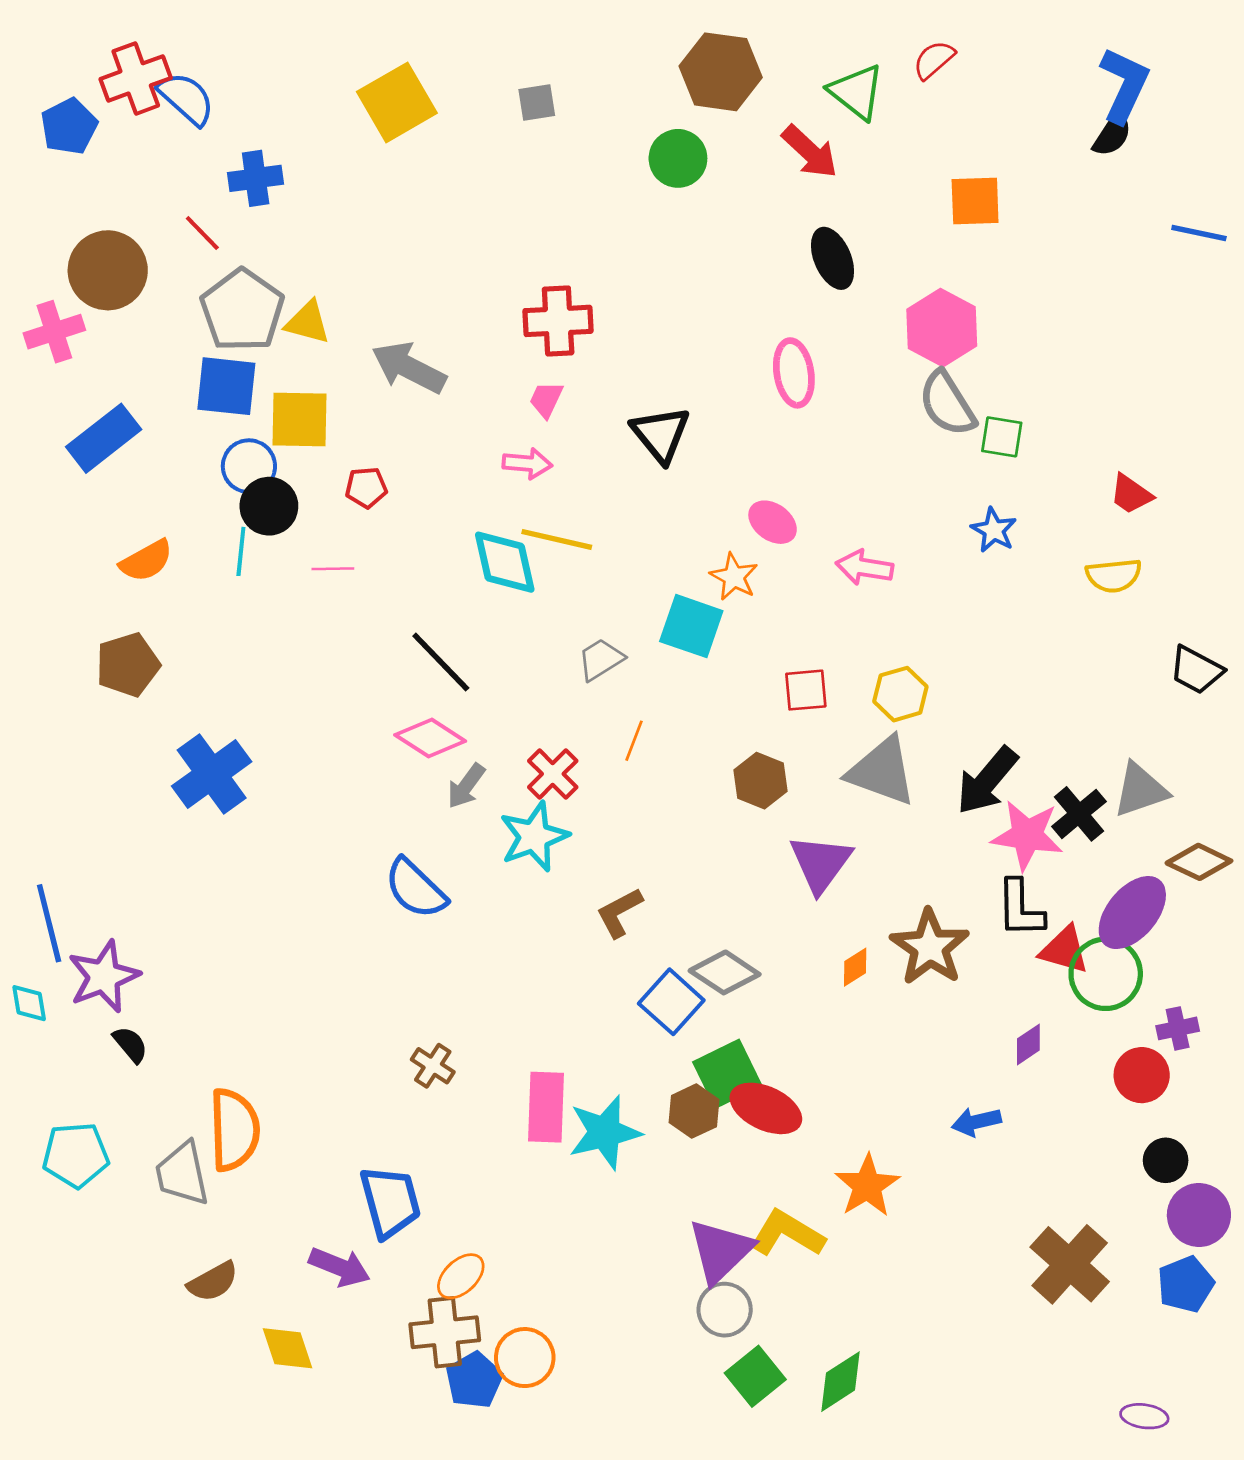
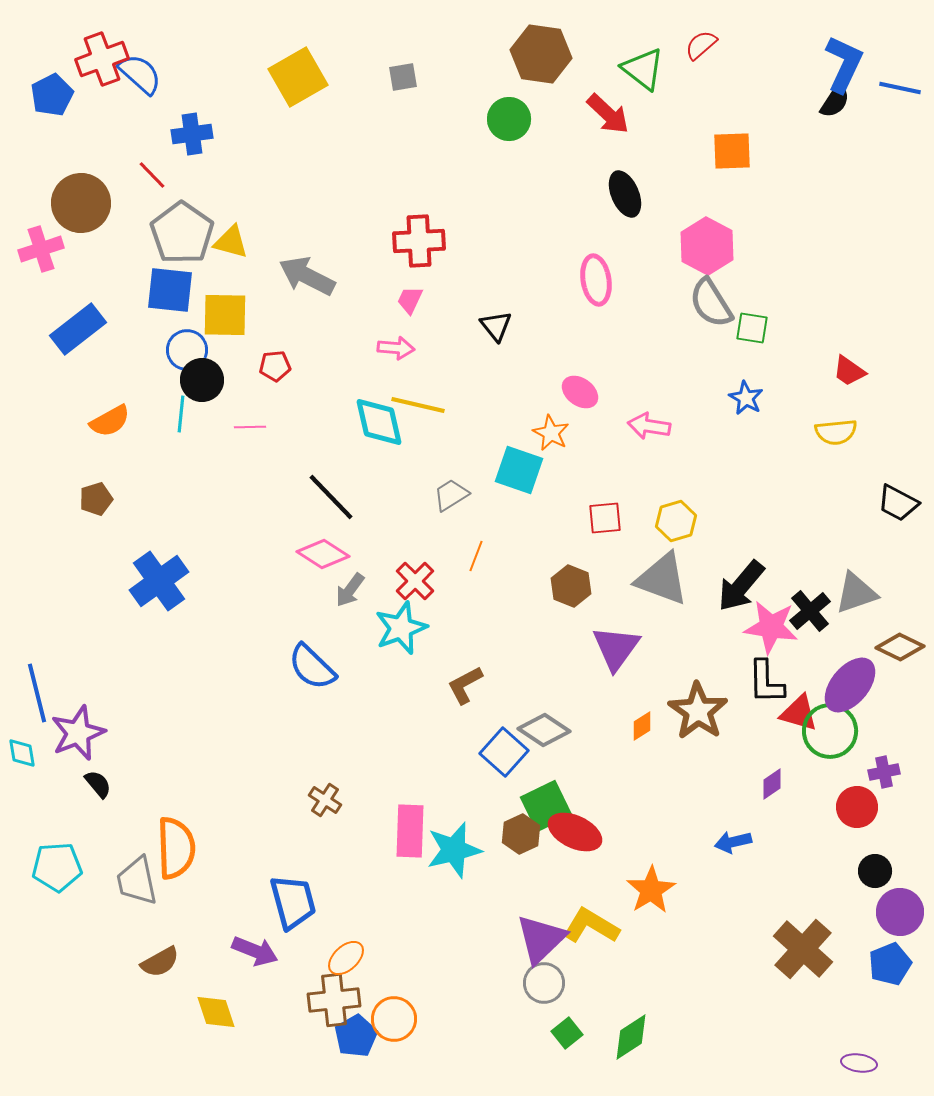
blue line: (1199, 233) -> (900, 88), moved
black triangle: (661, 434) -> (496, 326), size x0.7
brown pentagon: (128, 665) -> (96, 499), size x0.7
green square: (755, 1376) -> (567, 1033), size x0.7

